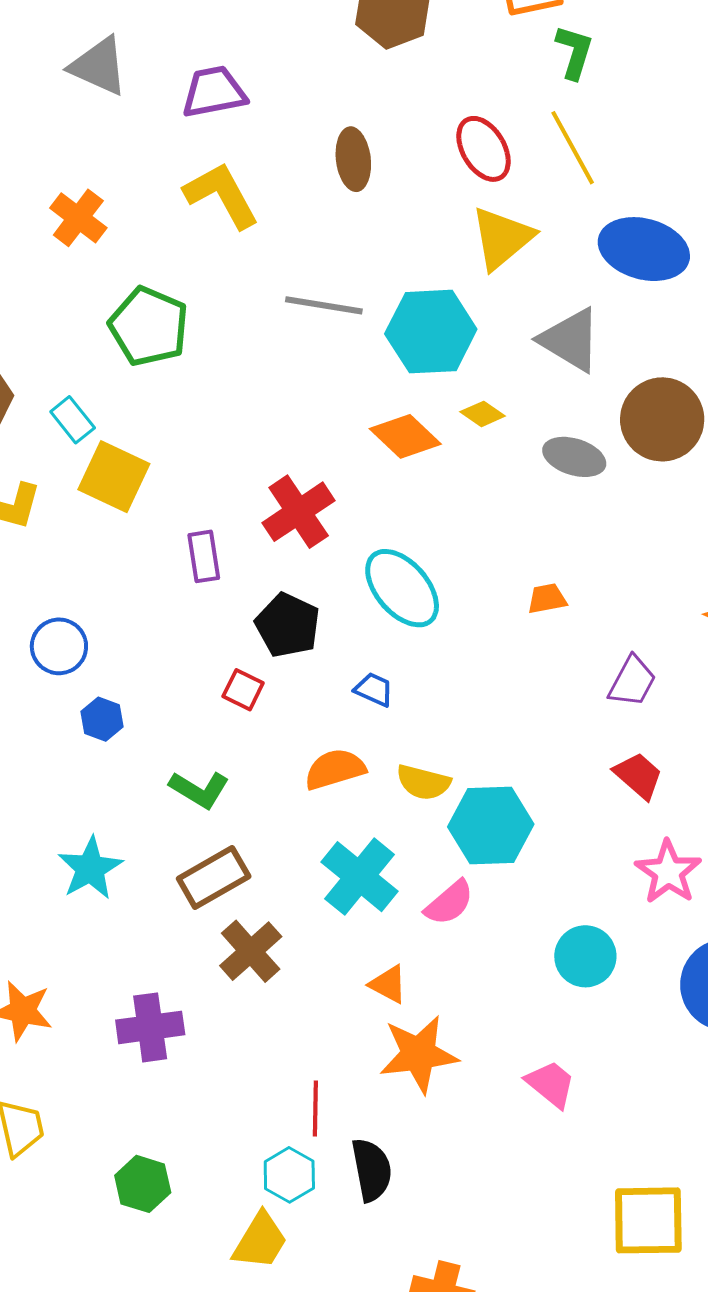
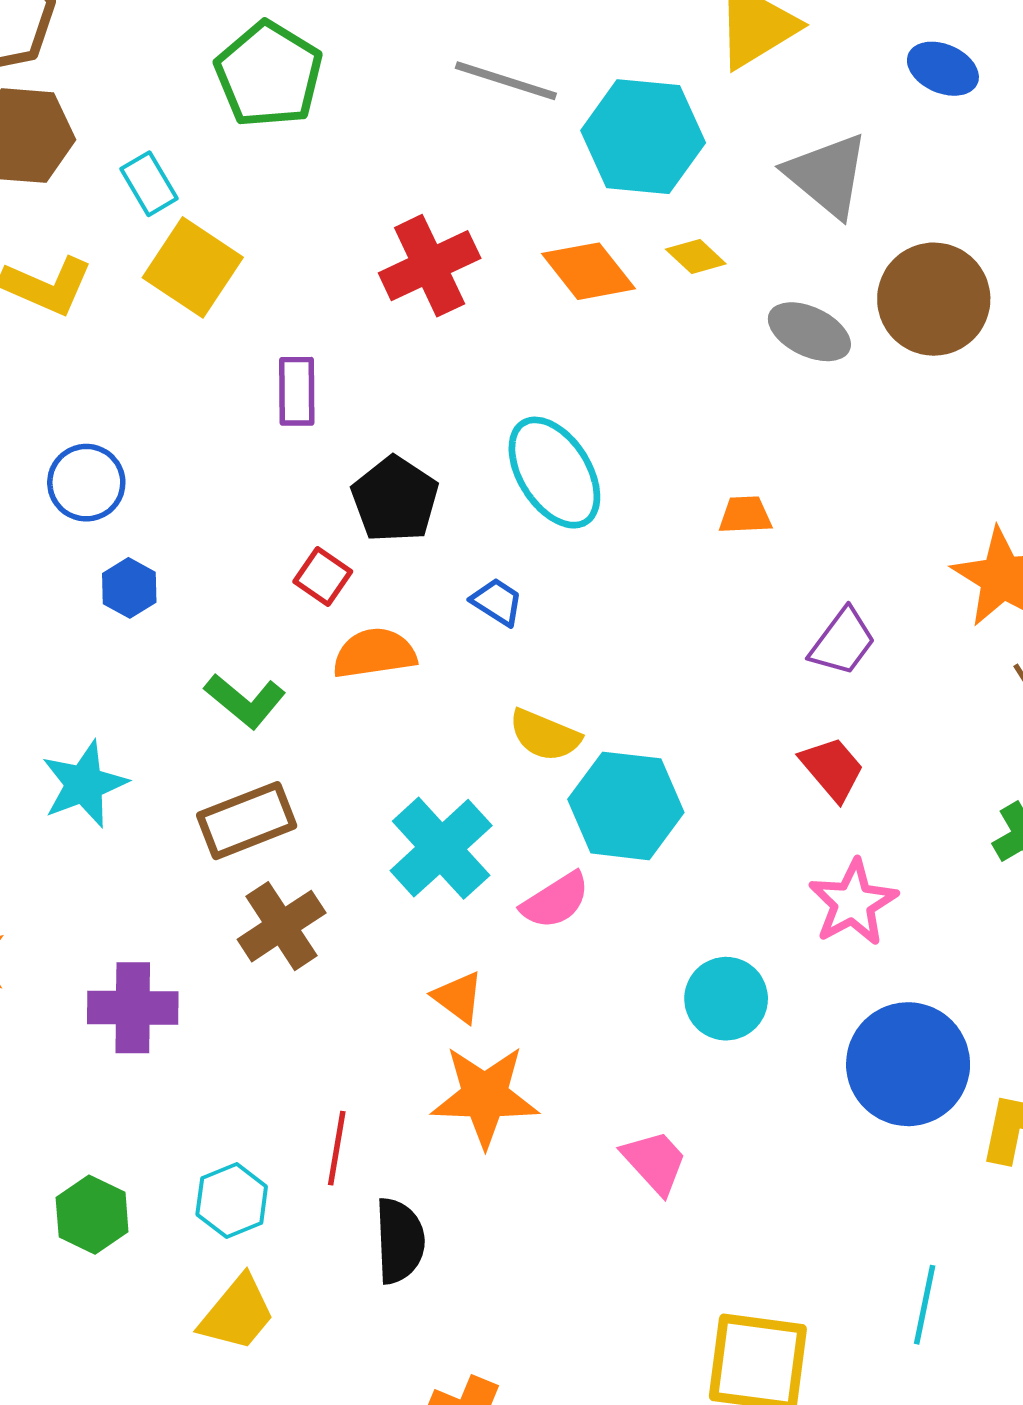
blue ellipse: (644, 249) -> (943, 69), size x0.6
red cross: (299, 512) -> (430, 266), moved
orange semicircle: (335, 769) -> (374, 653), moved
cyan hexagon: (289, 1175) -> (232, 1200), moved

